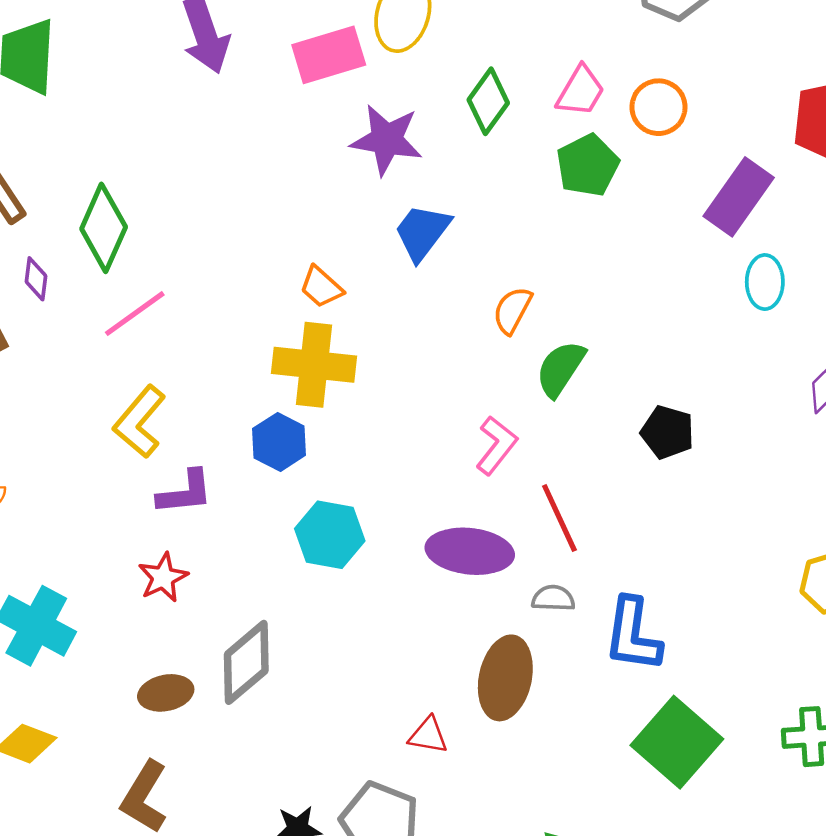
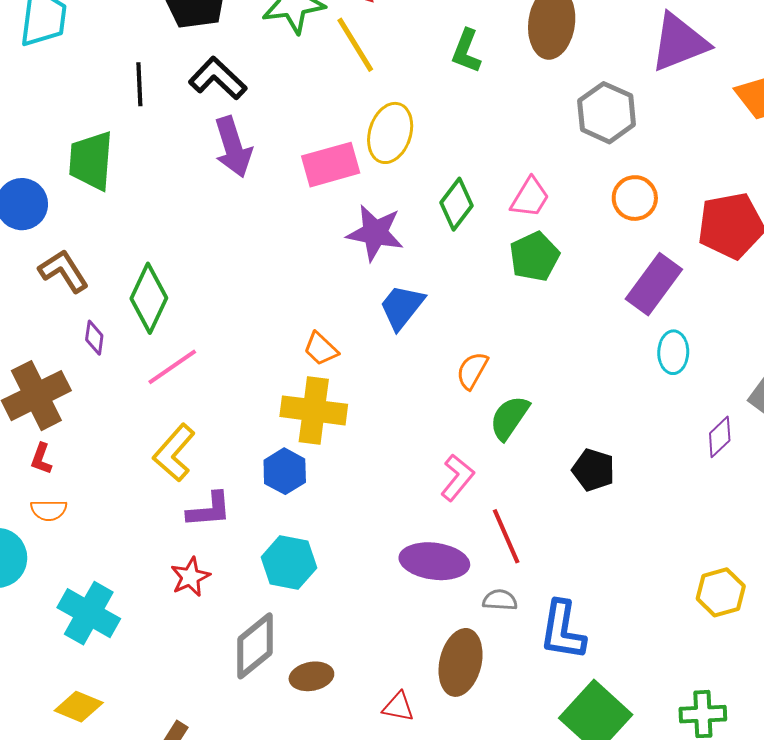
orange circle: (658, 107) -> (635, 198), moved
cyan hexagon: (330, 535) -> (289, 563), moved
brown ellipse: (166, 693) -> (311, 676), moved

